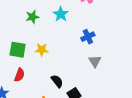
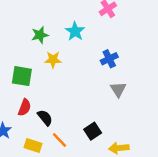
yellow star: (42, 50) -> (53, 60), moved
black semicircle: (57, 81) -> (45, 118), moved

